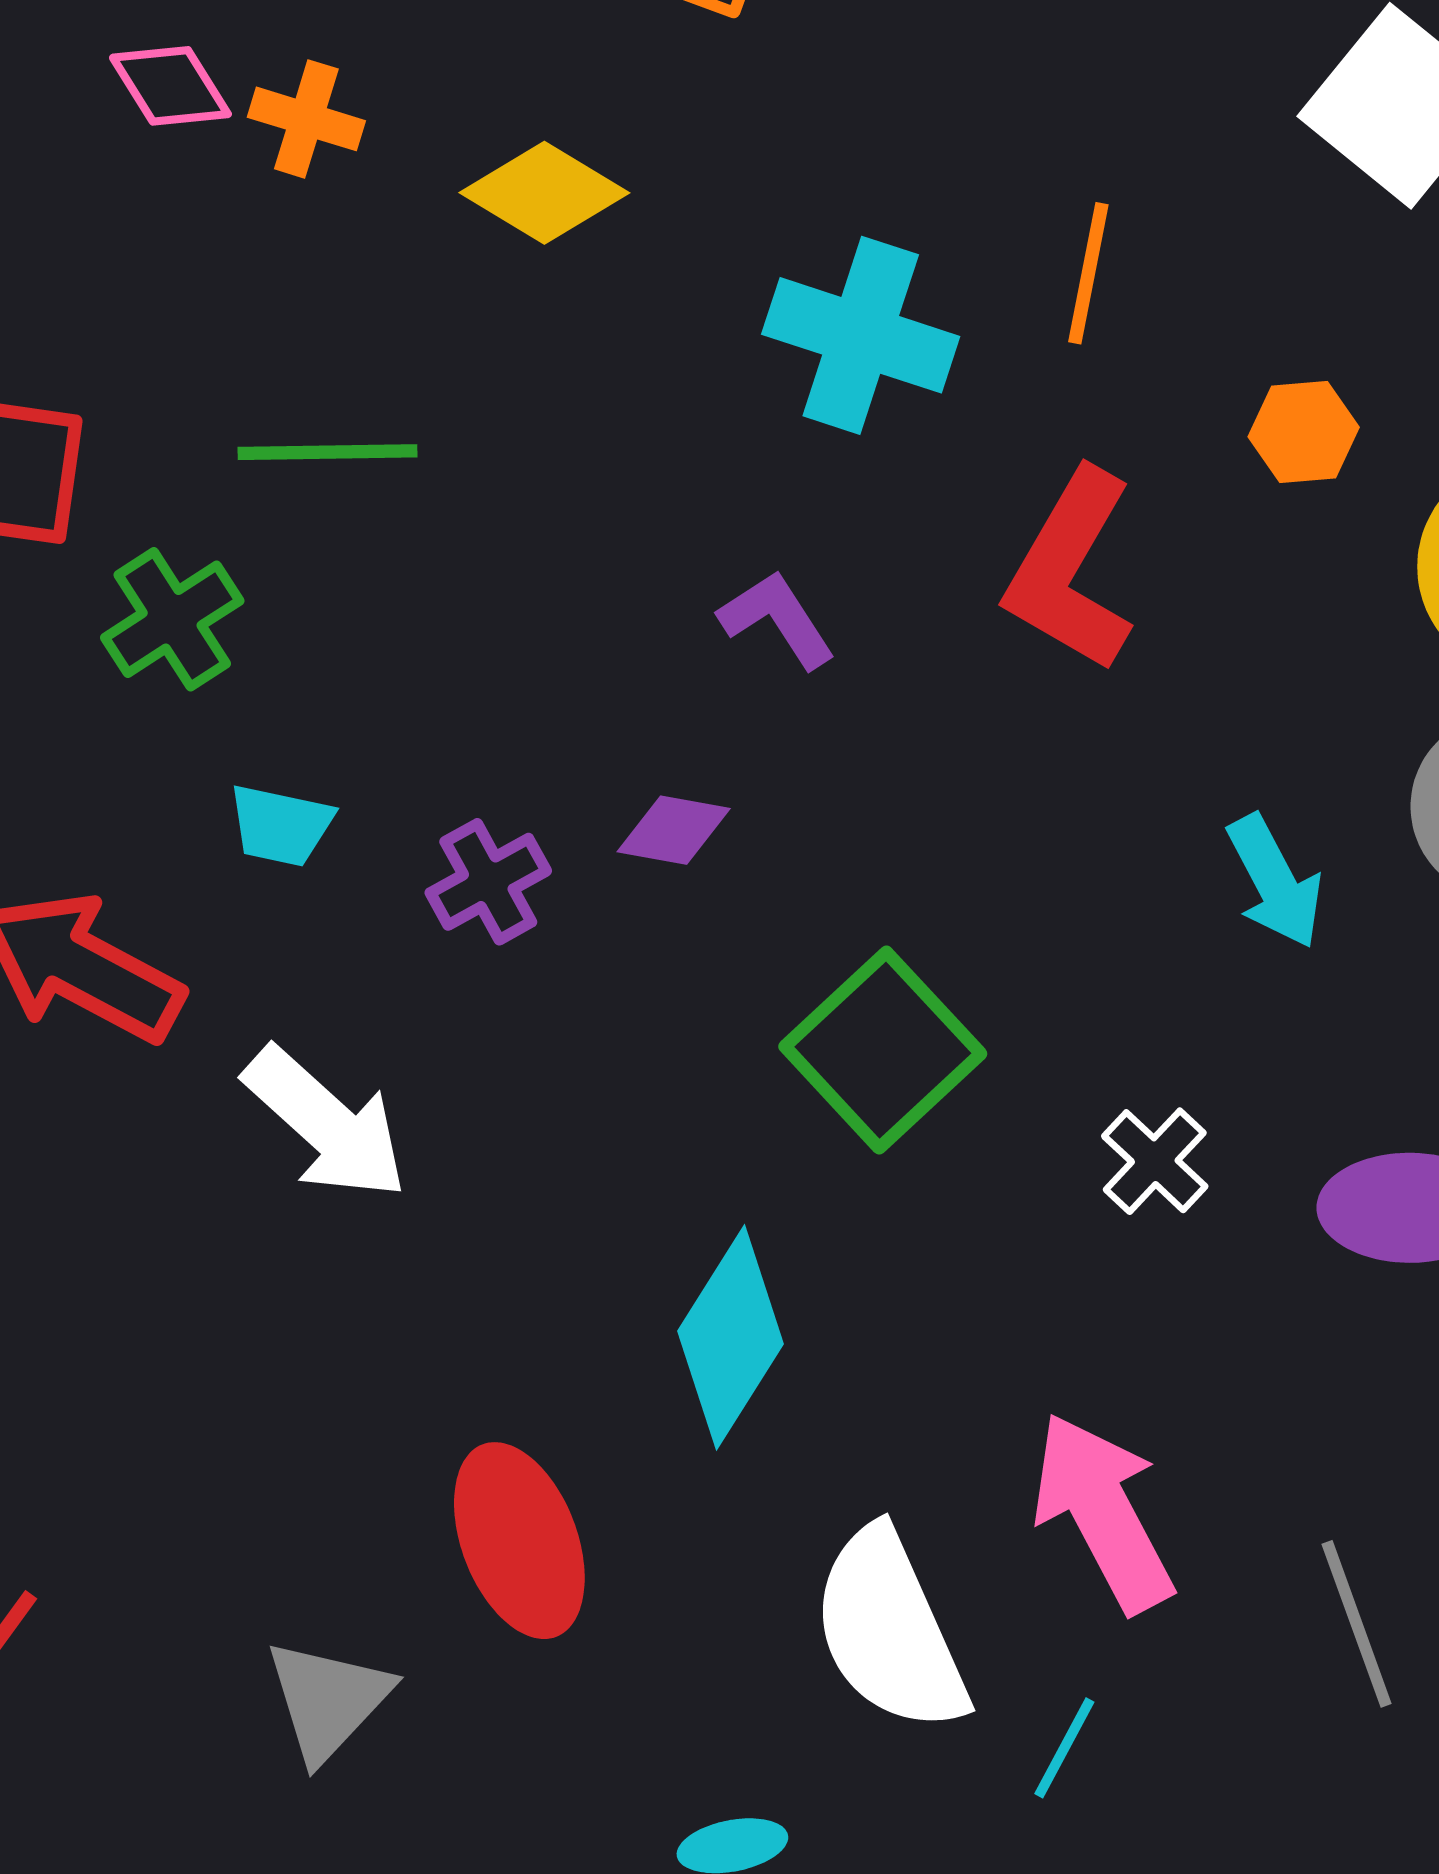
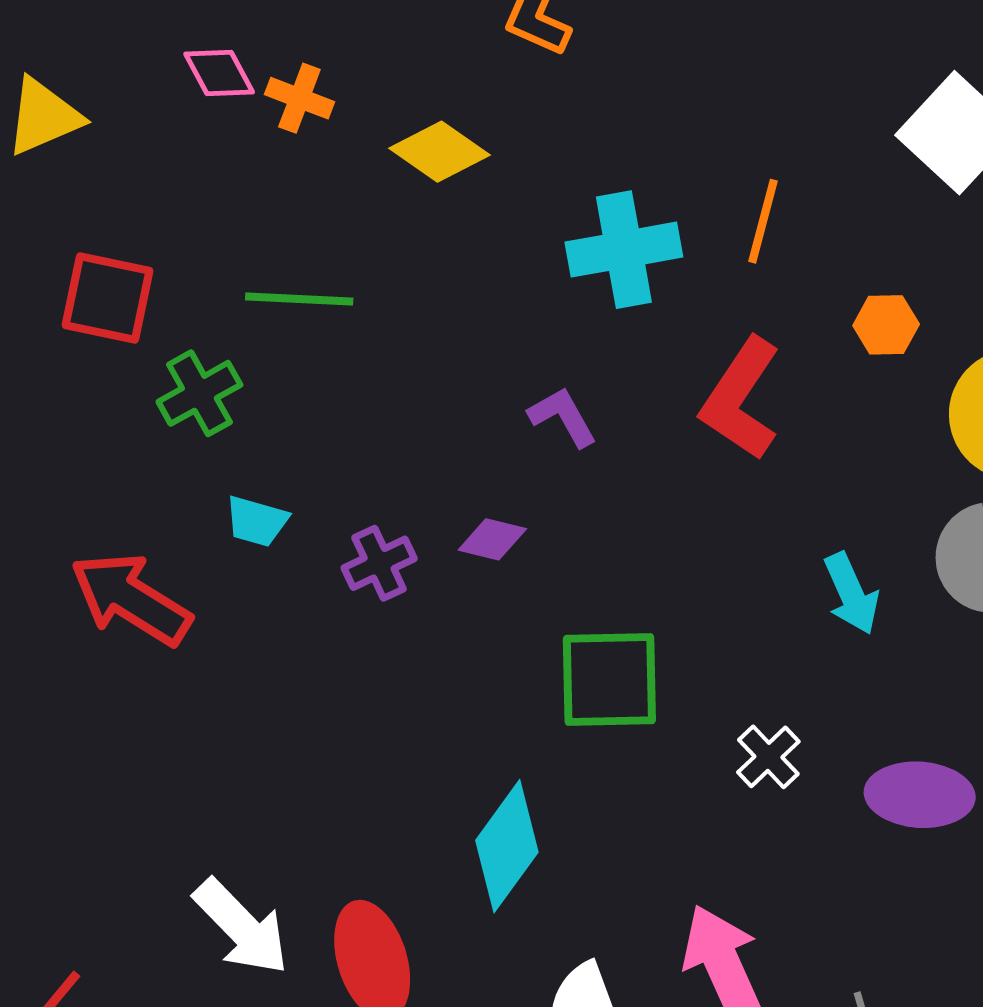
cyan cross: (861, 335) -> (624, 250), turned -32
green square: (883, 1050) -> (609, 680), turned 38
white arrow: (326, 1123) -> (241, 927), moved

